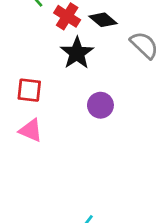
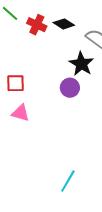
black star: (77, 53) -> (81, 64), moved

